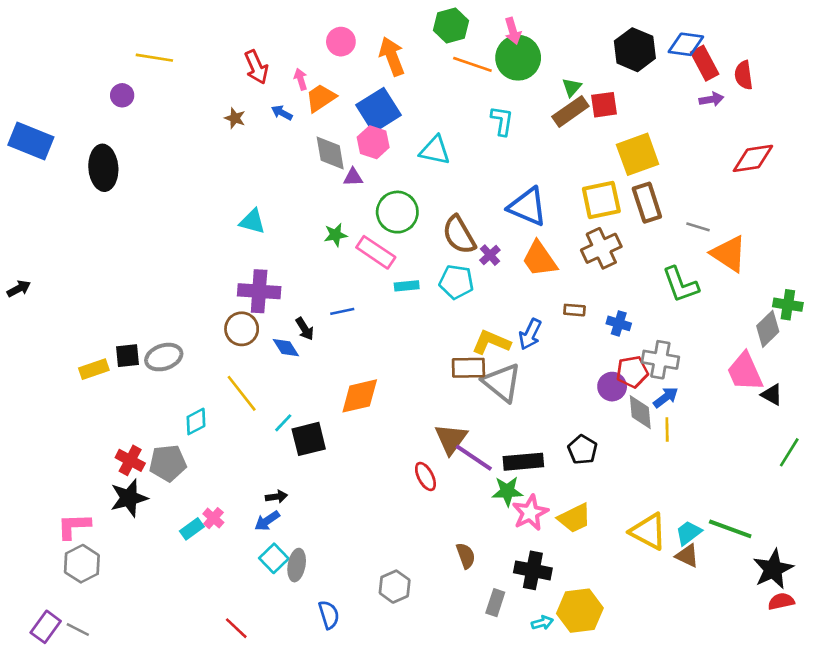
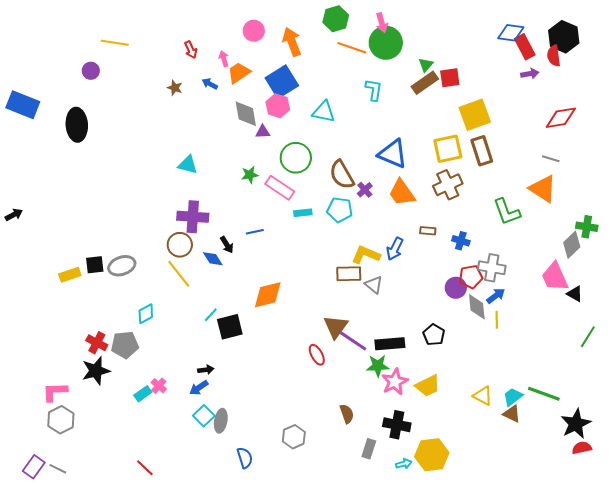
black hexagon: (635, 50) -> (564, 37), moved
red arrow: (256, 67) -> (191, 50), size x0.7
gray line: (698, 227) -> (551, 159), moved
gray triangle: (502, 383) -> (374, 285), size x0.6
yellow line: (242, 393) -> (179, 274), moved
yellow triangle: (648, 532) -> (483, 396), size x0.7
red line: (236, 628) -> (145, 468), moved

